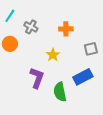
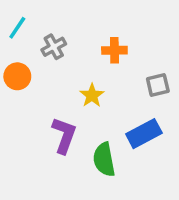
gray cross: (31, 27) -> (54, 47), turned 32

